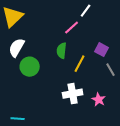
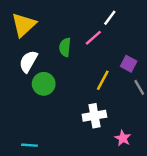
green semicircle: (62, 51) -> (65, 47), moved
pink star: (99, 100) -> (123, 138), moved

